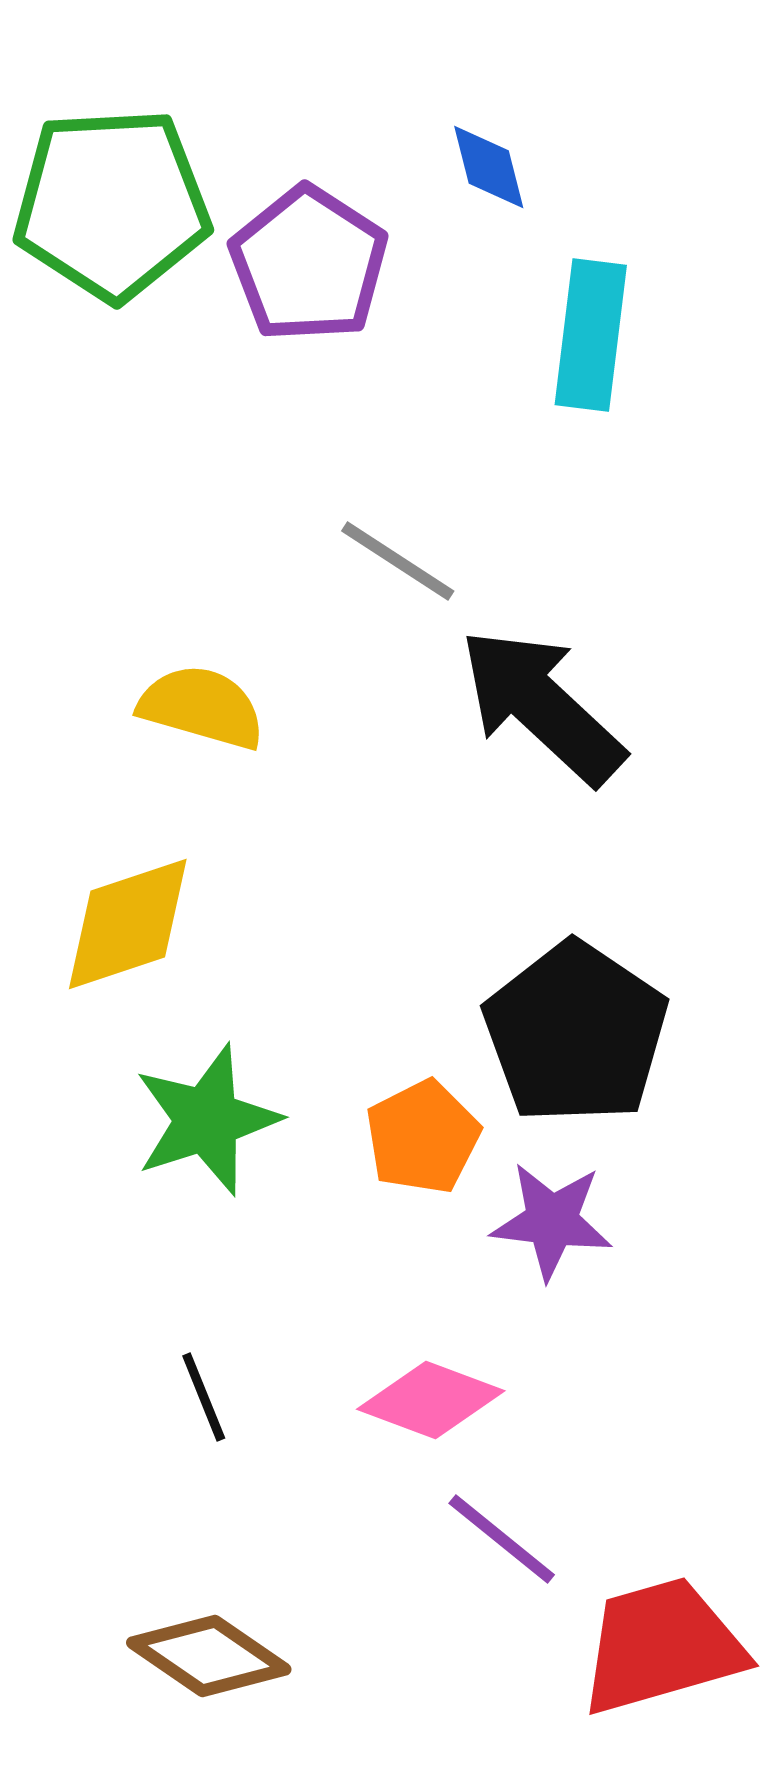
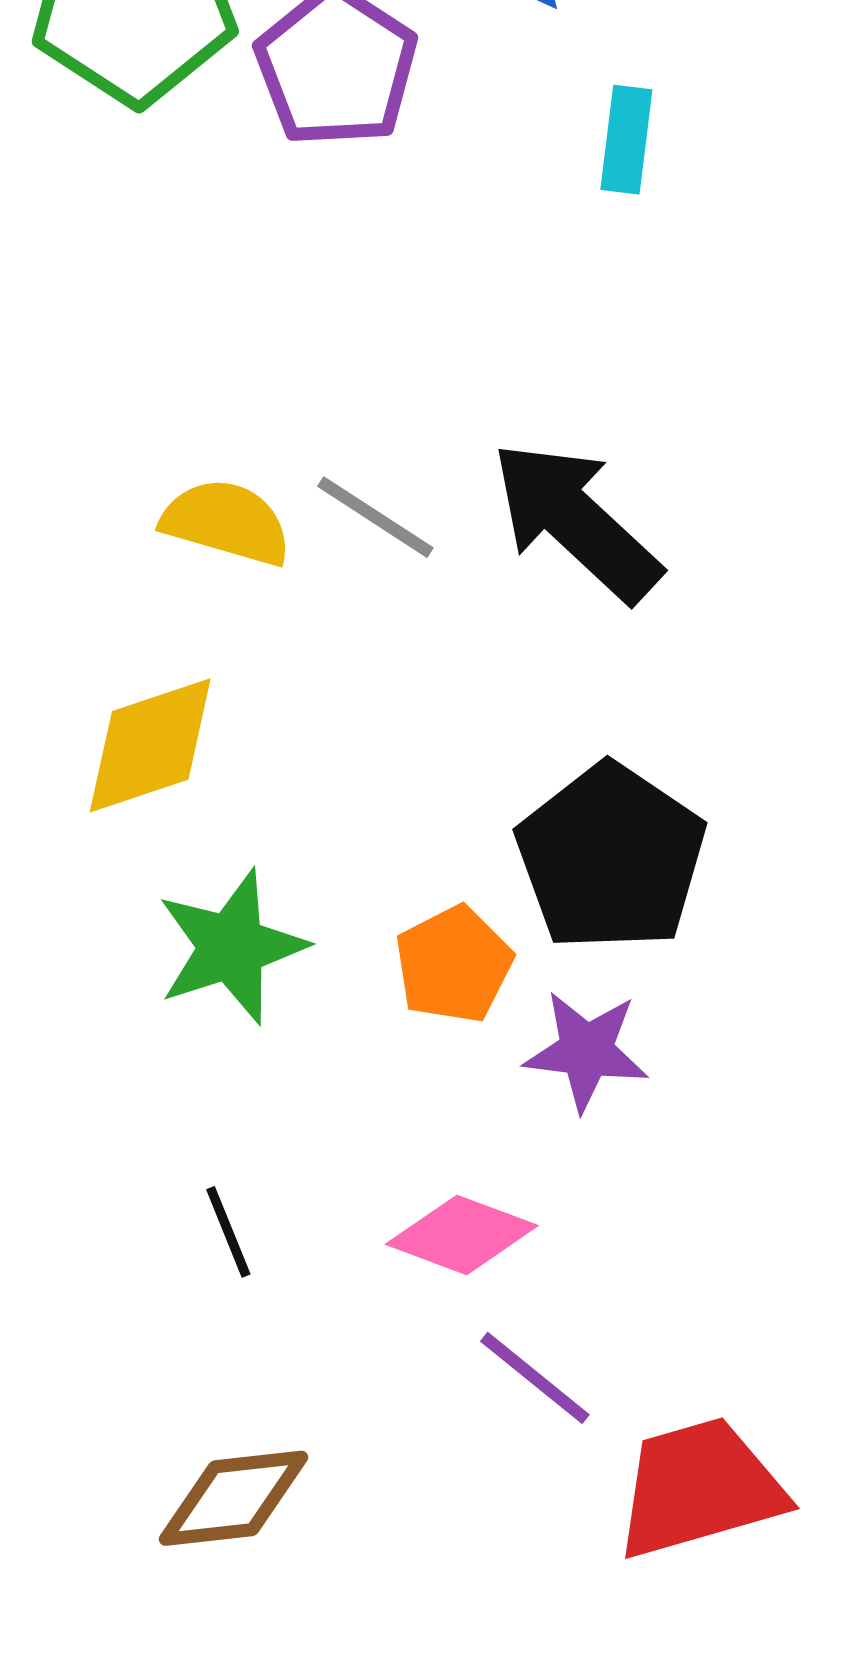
cyan rectangle: (591, 335) -> (626, 140), size x0.7
gray line: (398, 561) -> (375, 517), moved
brown diamond: (209, 1656) -> (233, 1498), turned -41

